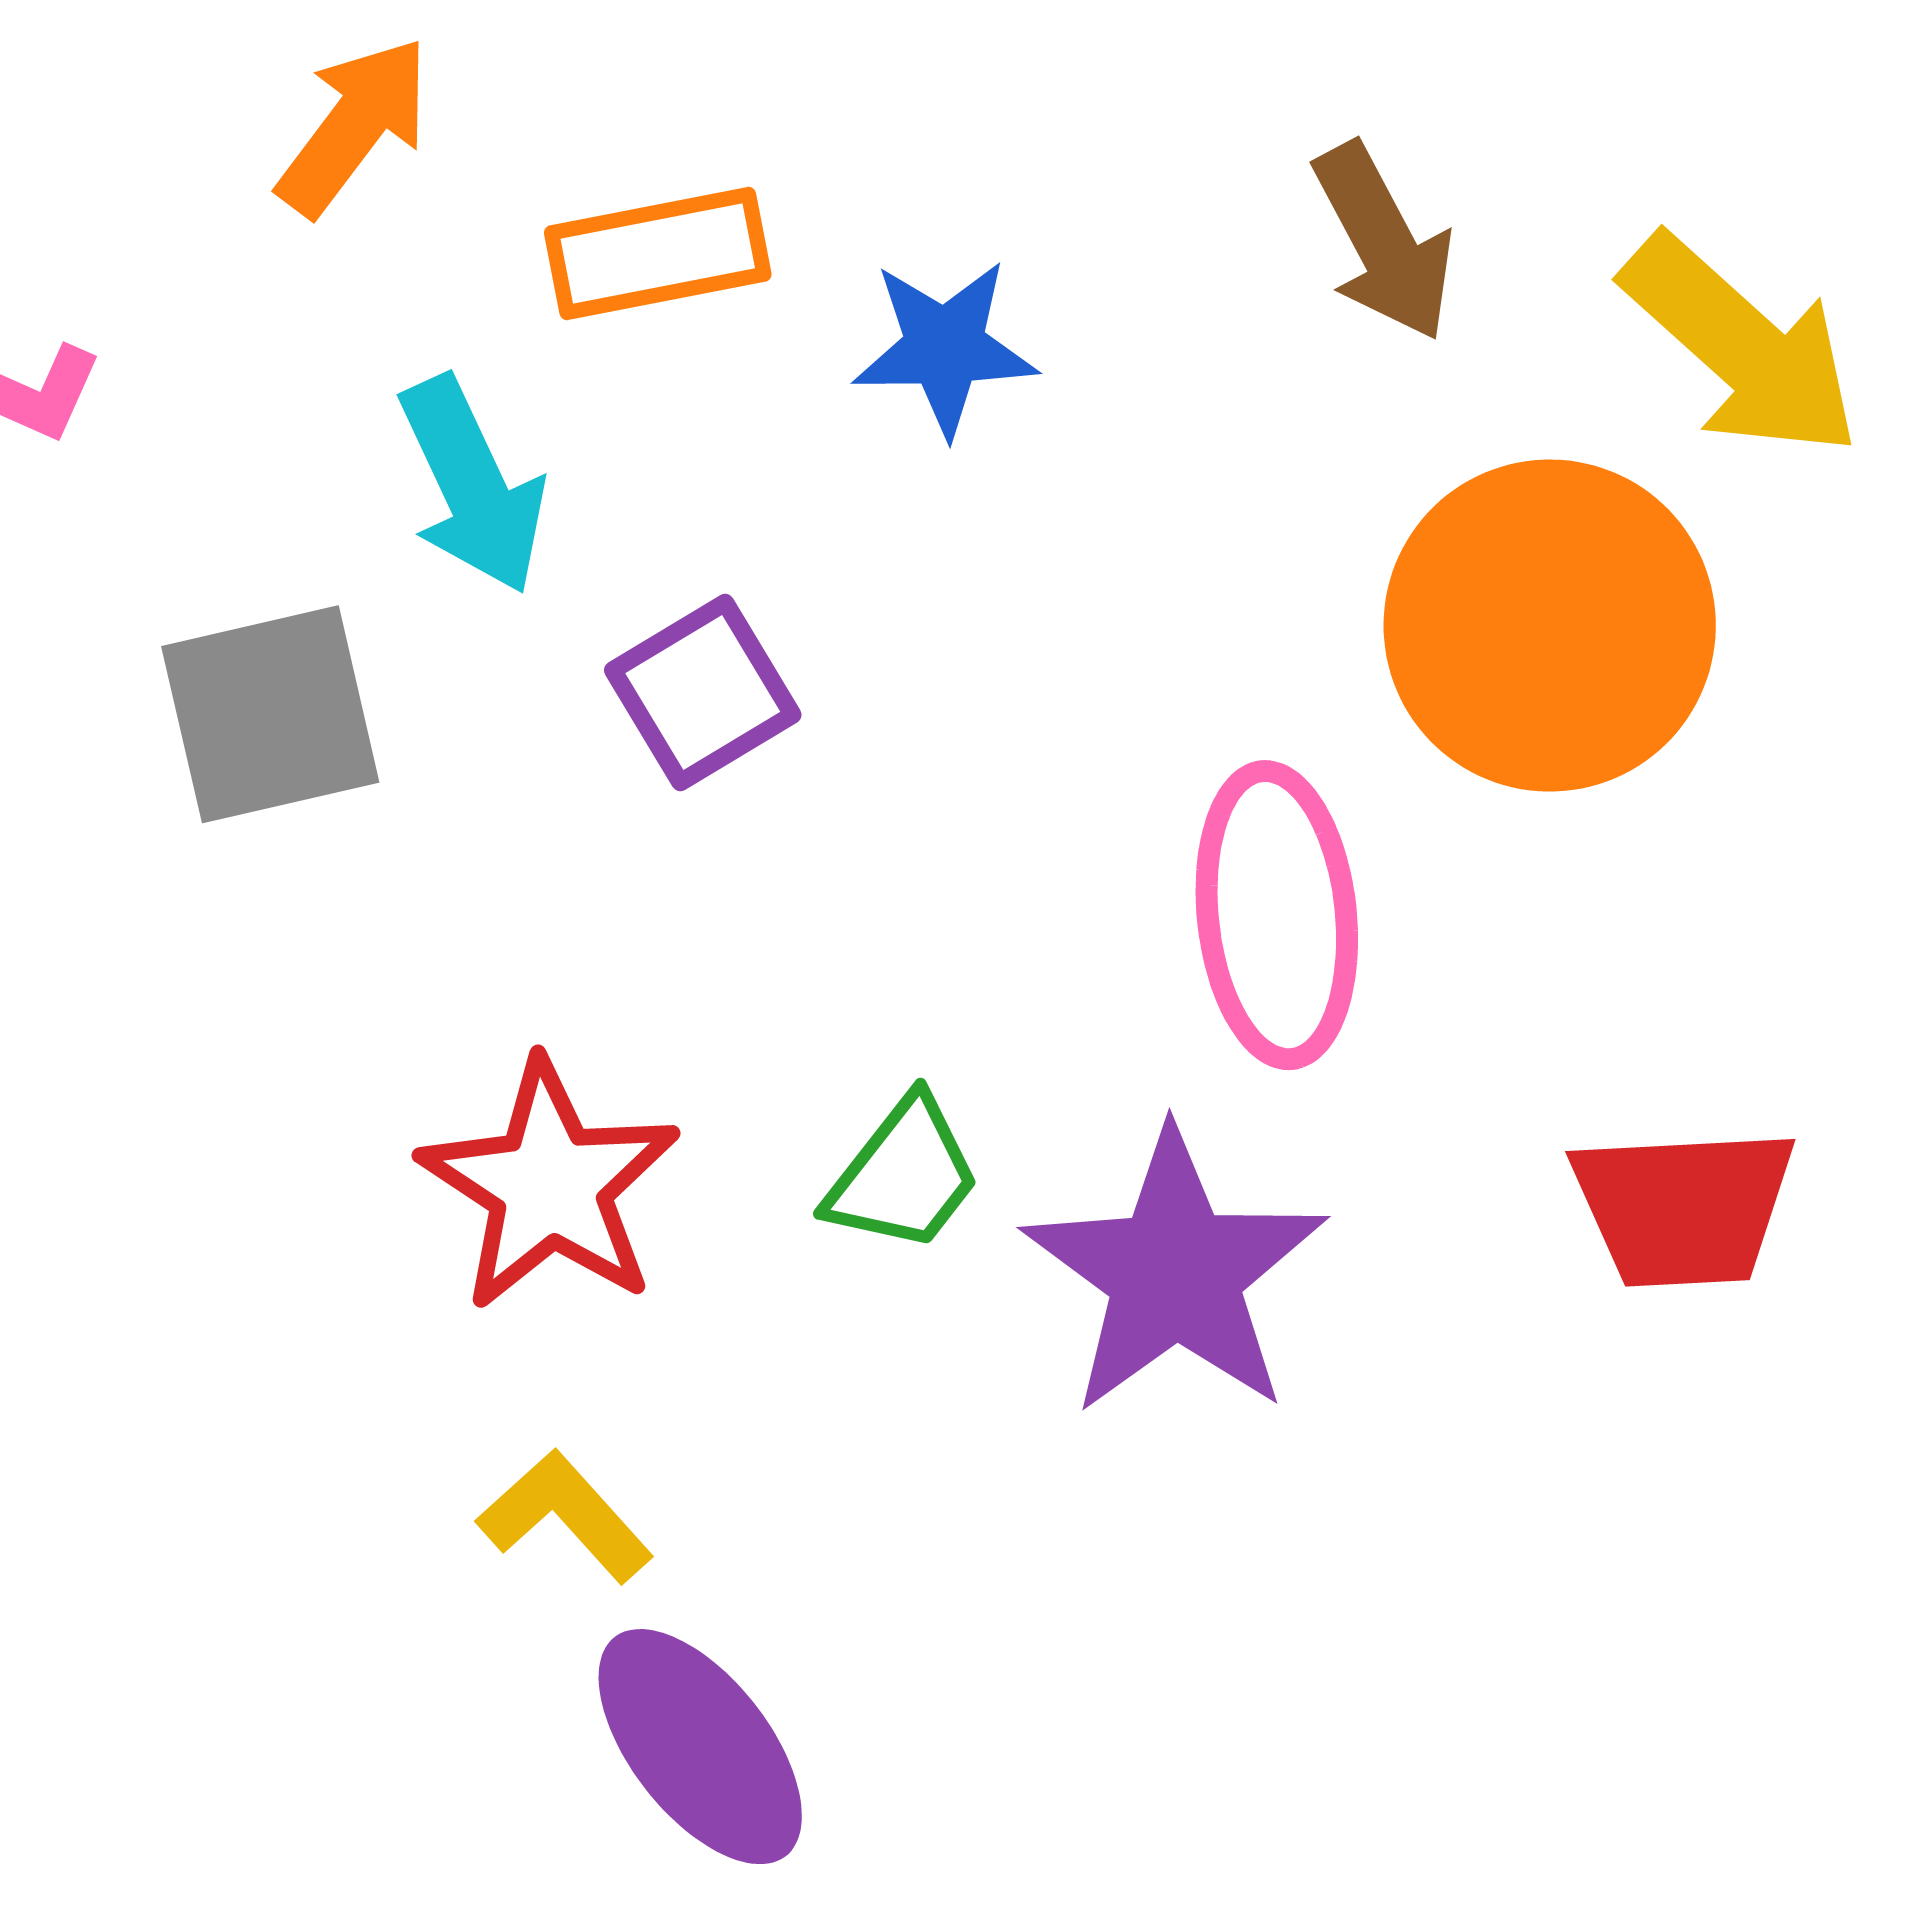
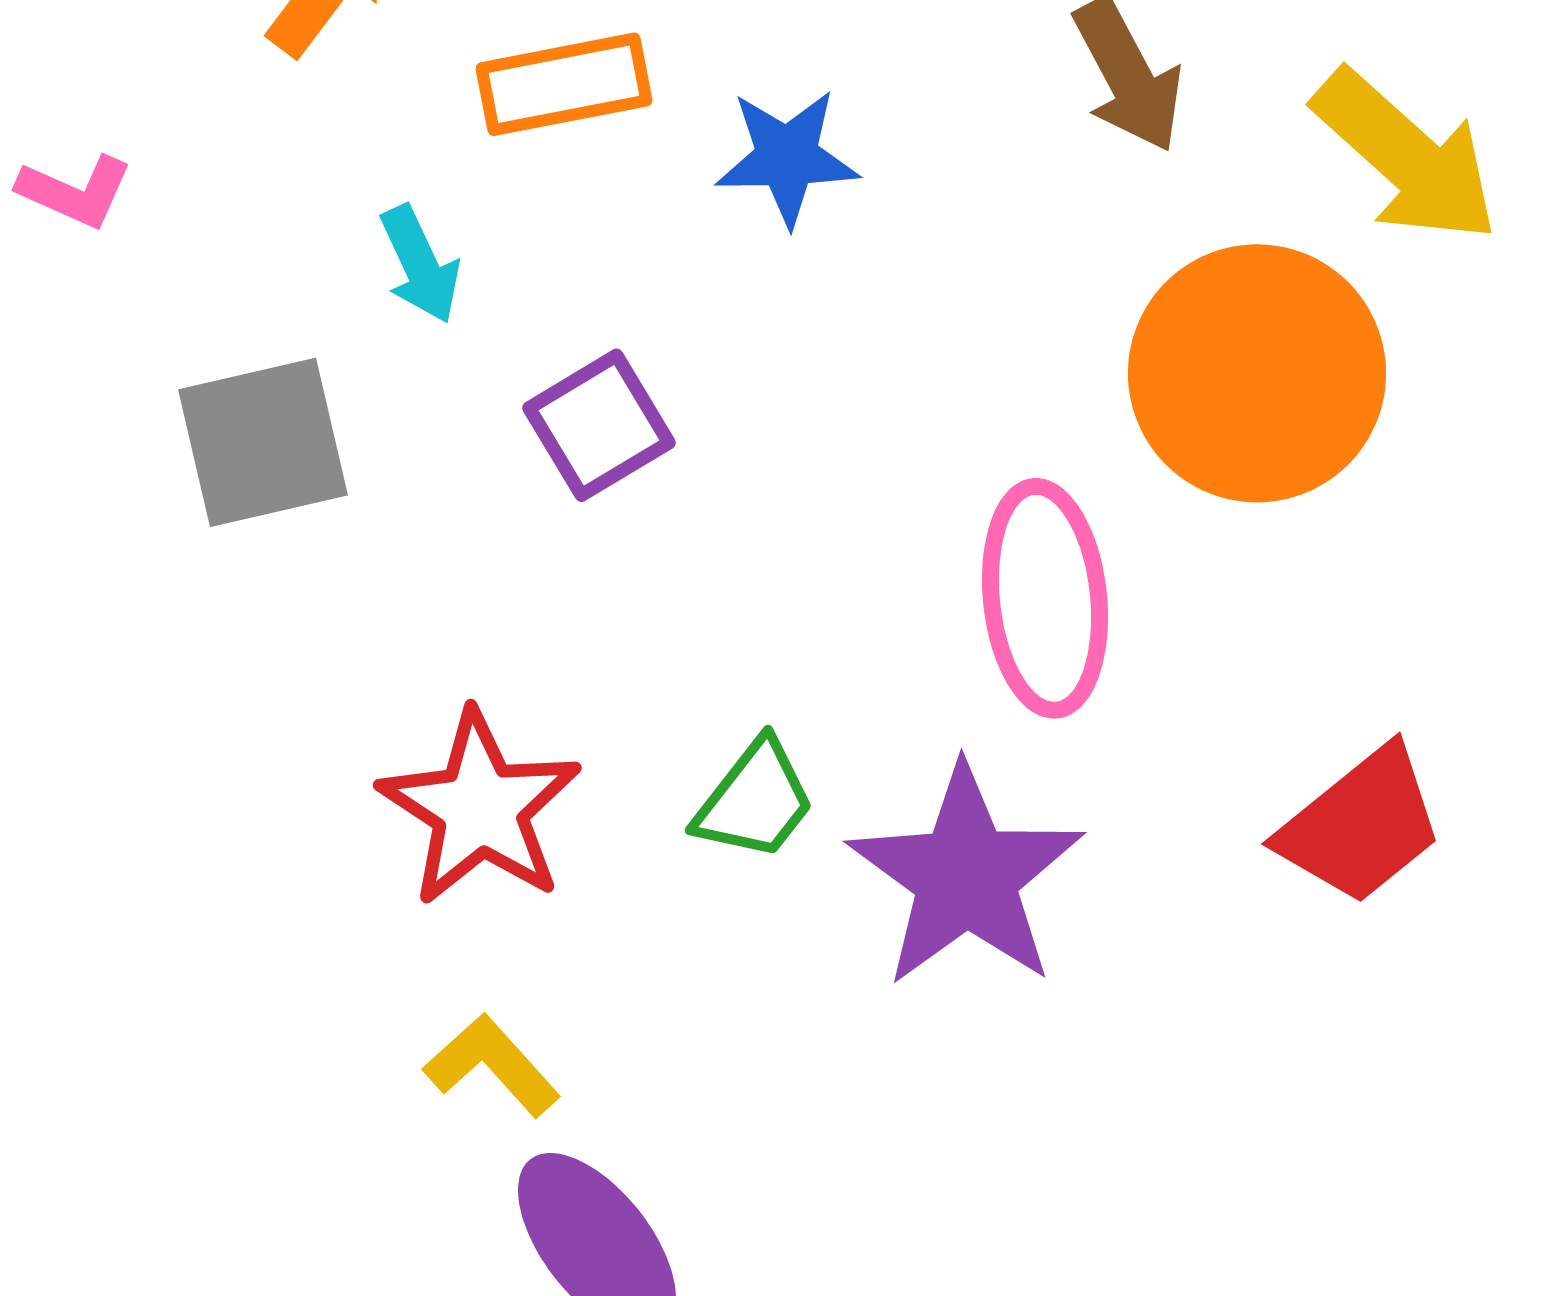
cyan arrow: (472, 485) -> (420, 264), size x0.7
red trapezoid: (1684, 1207) -> (1361, 825), turned -36

